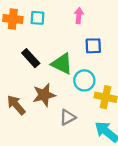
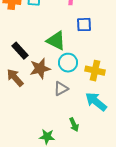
black rectangle: (31, 58) -> (20, 51), moved
cyan circle: (84, 80) -> (68, 63), moved

